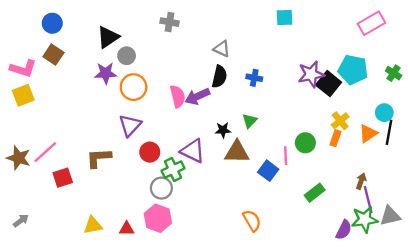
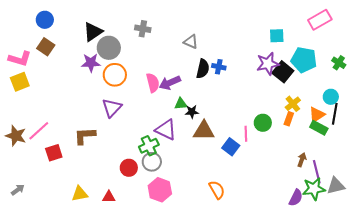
cyan square: (284, 17) -> (277, 36), moved
gray cross: (170, 22) -> (143, 29), moved
gray circle: (127, 56) -> (109, 48), size x1.5
black semicircle: (219, 77) -> (203, 69), moved
green triangle: (250, 121) -> (181, 104), moved, turned 40
red circle: (150, 152) -> (129, 168), moved
brown arrow: (361, 181) -> (302, 160), moved
gray circle: (161, 188) -> (152, 162), moved
green rectangle: (315, 193) -> (319, 128), moved, turned 66
pink hexagon: (158, 218) -> (160, 190), moved

